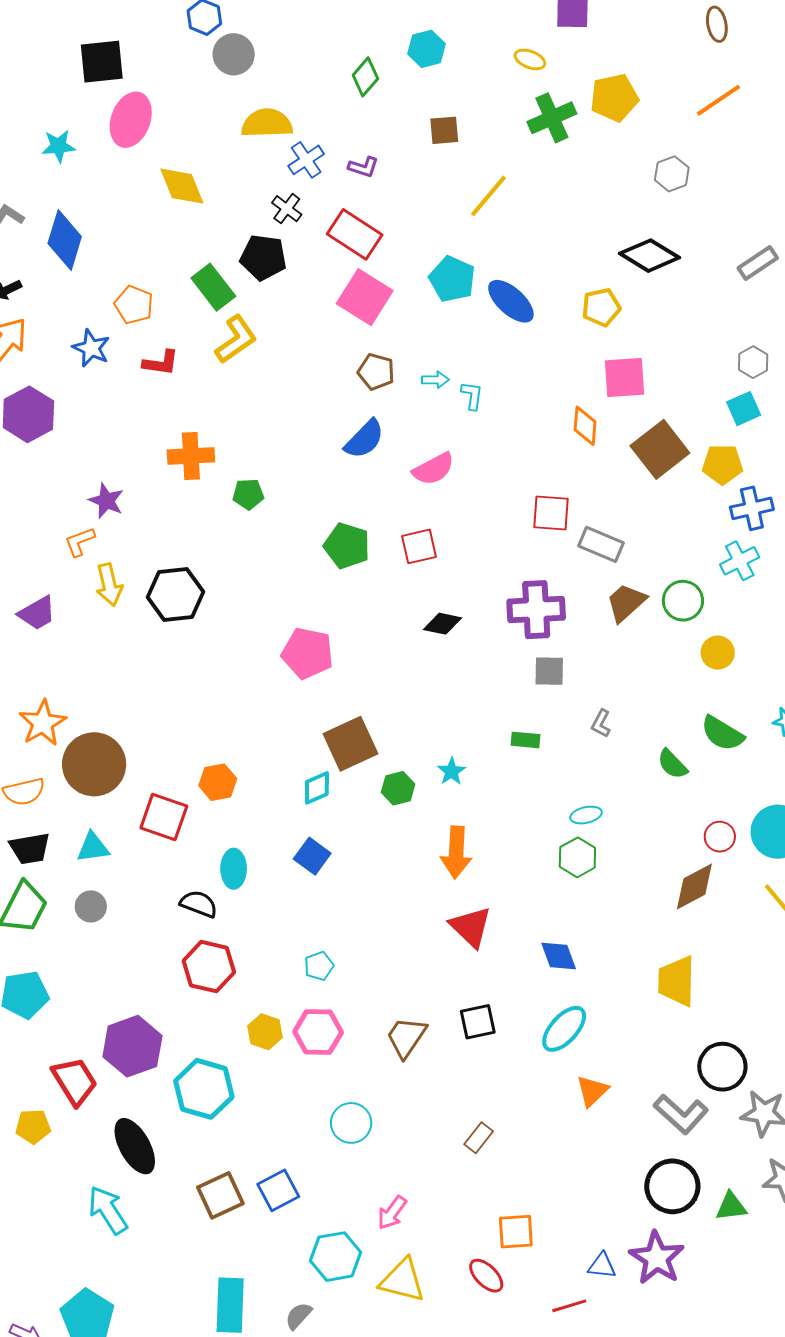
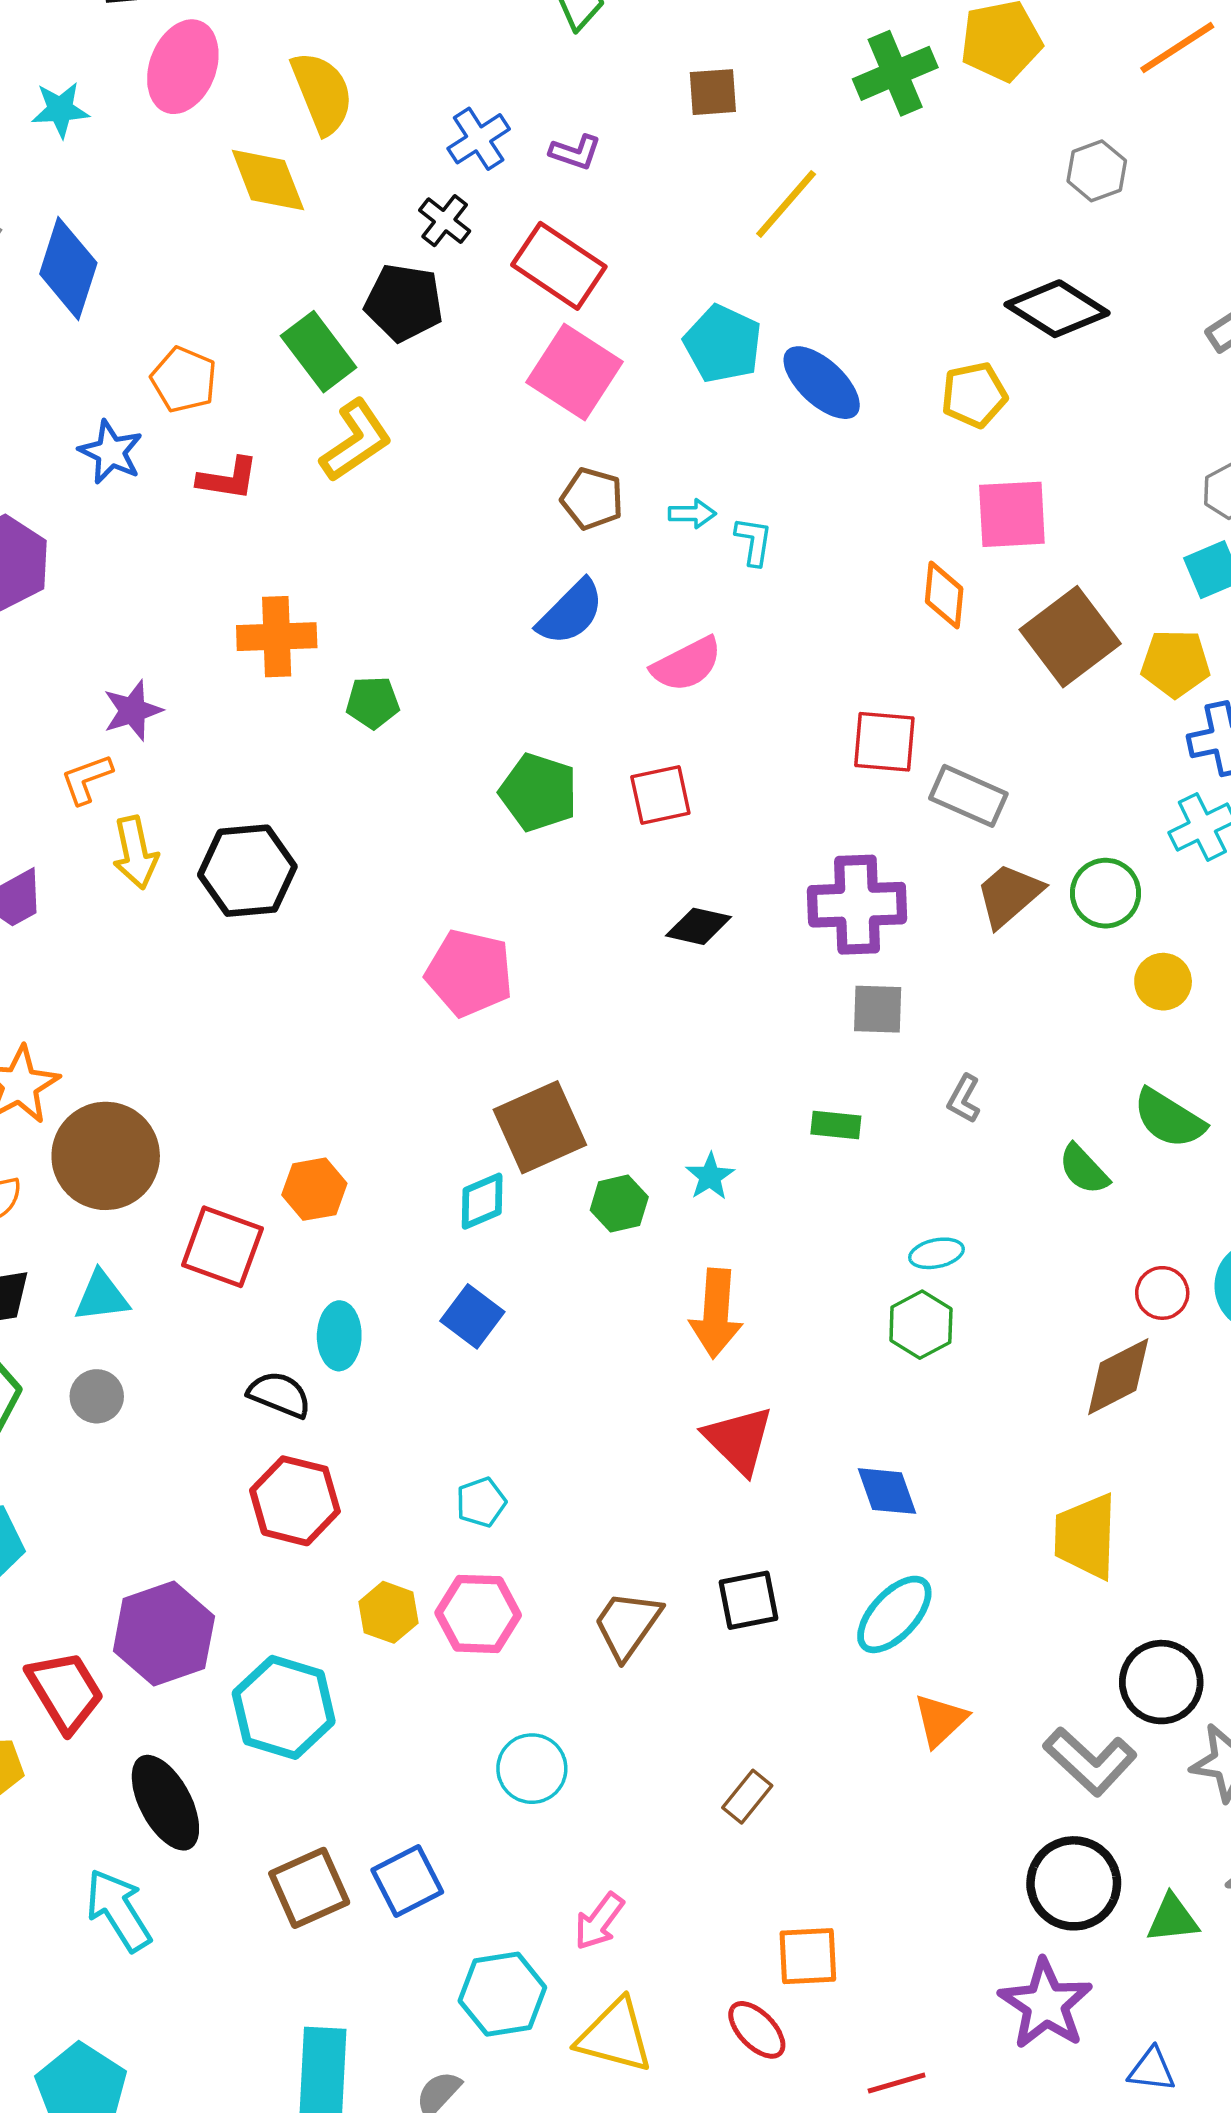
yellow semicircle: (267, 123) -> (322, 93), moved, turned 69
purple star: (106, 501) -> (133, 710), turned 30
blue triangle: (602, 1266) -> (1152, 2070), moved

